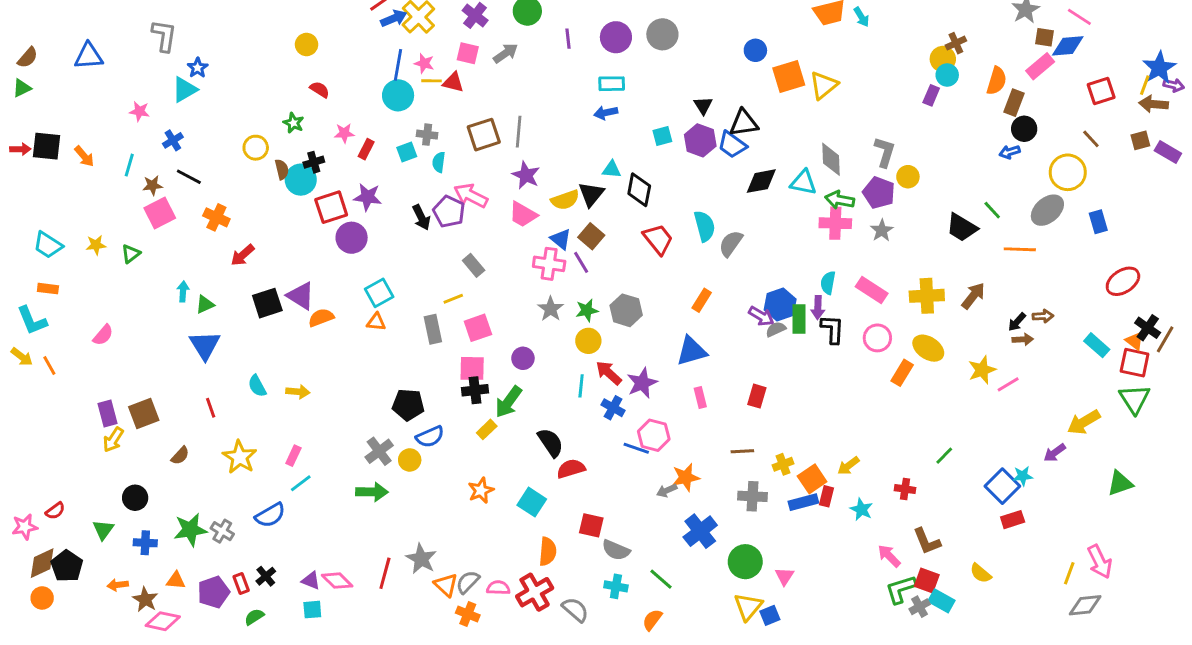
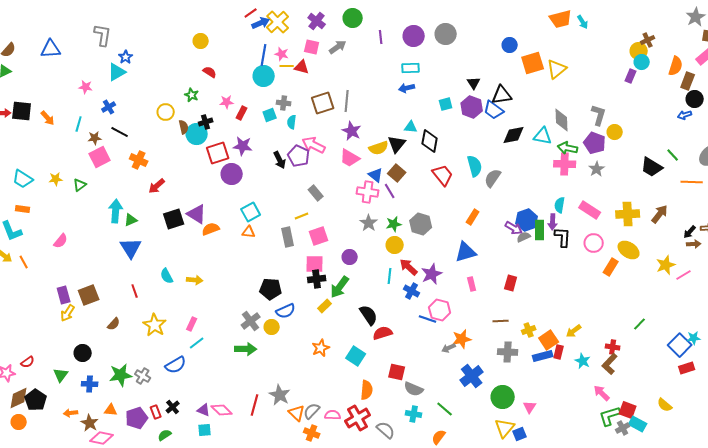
cyan arrow: (183, 291) -> (116, 211), size x1.6
brown L-shape: (927, 541) -> (610, 364), moved, turned 65

